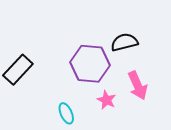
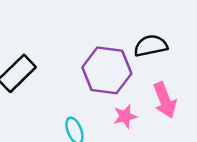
pink star: (106, 100) -> (125, 116), turned 30

